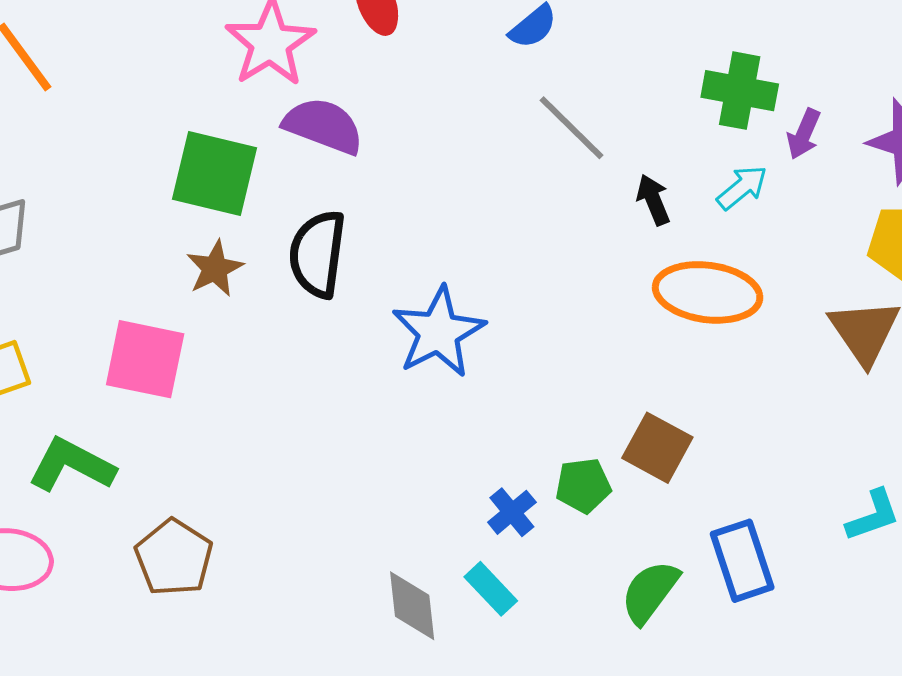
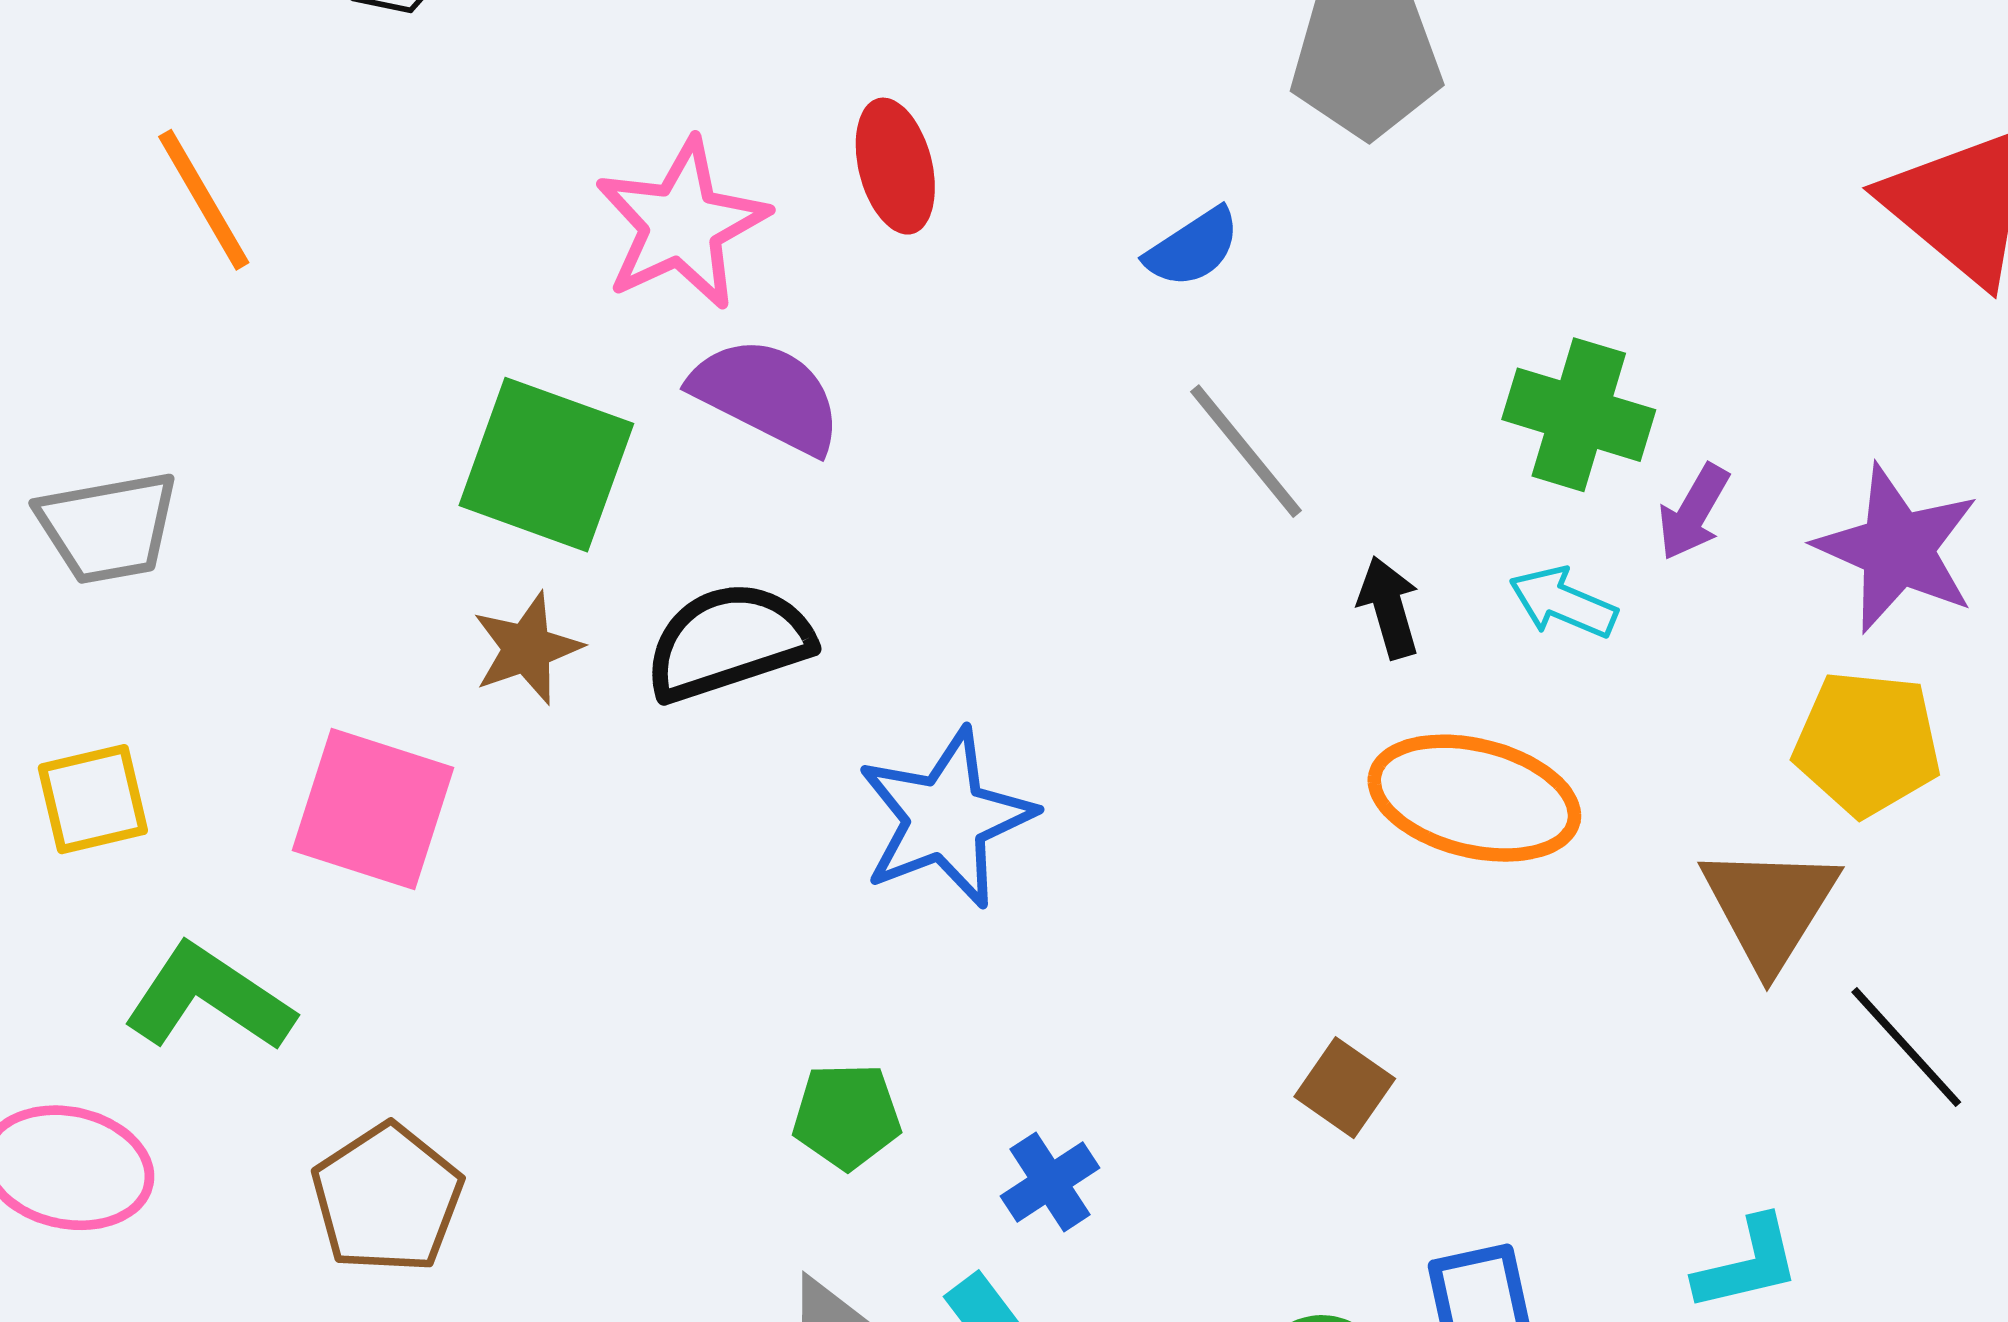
cyan arrow: (742, 188) -> (1563, 603), turned -124
black semicircle: (318, 254) -> (729, 642), turned 58
brown square: (657, 448) -> (1345, 1088), size x0.7
green pentagon: (583, 486) -> (847, 1116), moved

